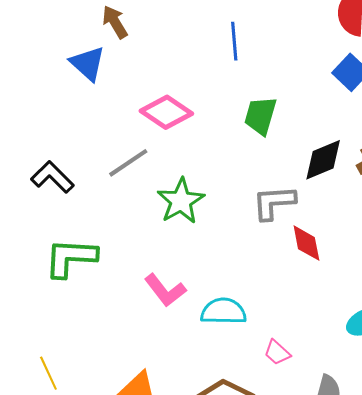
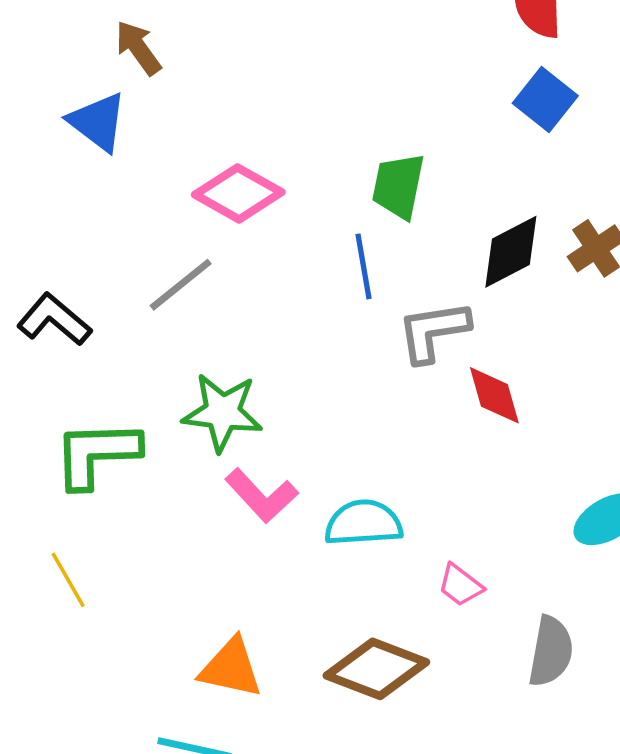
blue line: (234, 41) -> (364, 266), moved
green star: (181, 201) -> (222, 412), moved, turned -30
yellow line: (48, 373) -> (68, 580), moved

